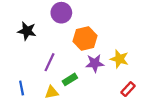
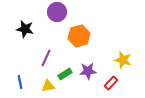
yellow star: (119, 59) -> (123, 60), moved
purple star: (95, 63) -> (88, 71), moved
red rectangle: (128, 89) -> (111, 83), moved

